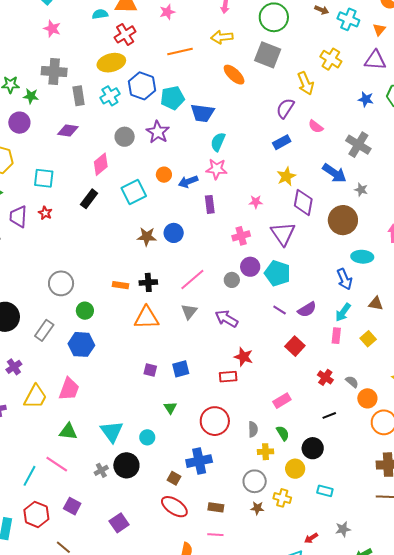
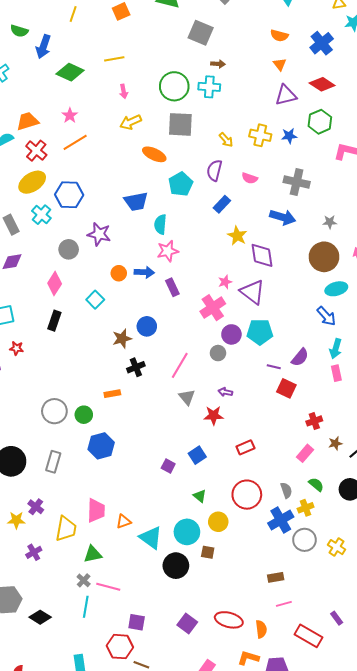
cyan cross: (348, 19) -> (209, 87), moved
orange line: (180, 52) -> (75, 142), moved
yellow cross: (331, 59) -> (260, 135), moved
yellow arrow: (306, 83) -> (226, 140), size x0.7
cyan pentagon: (172, 98) -> (181, 184), moved
blue arrow: (188, 182) -> (144, 272), turned -138
gray star: (361, 190) -> (330, 222), moved
cyan square: (134, 192) -> (95, 300), size x0.7
pink star: (256, 202) -> (225, 282), moved
brown circle: (343, 220) -> (324, 257), moved
pink cross: (241, 236) -> (213, 308), size x1.4
black cross: (148, 282) -> (136, 367), moved
green circle: (85, 311) -> (84, 415), moved
orange triangle: (147, 318) -> (124, 521), moved, size x0.6
purple arrow: (226, 319) -> (225, 392), size x0.6
blue hexagon: (81, 344) -> (101, 446), moved
red square: (295, 346) -> (286, 388), moved
red star: (244, 357) -> (214, 415), moved
purple square: (150, 370) -> (168, 466), turned 32
red cross: (325, 377) -> (314, 421), moved, turned -35
green triangle: (68, 431) -> (93, 554), moved
cyan circle: (147, 437) -> (187, 532), size x1.6
blue cross: (199, 461) -> (281, 520), moved
yellow circle: (295, 469) -> (218, 522), moved
gray cross: (101, 470) -> (84, 580), moved
brown square: (174, 478) -> (208, 552), moved
yellow cross: (282, 498) -> (337, 547), turned 36
red ellipse: (174, 507) -> (229, 620), moved
brown star: (257, 508) -> (335, 443), moved
red hexagon: (36, 514) -> (120, 647), moved

